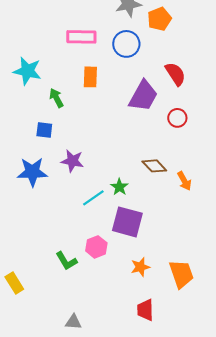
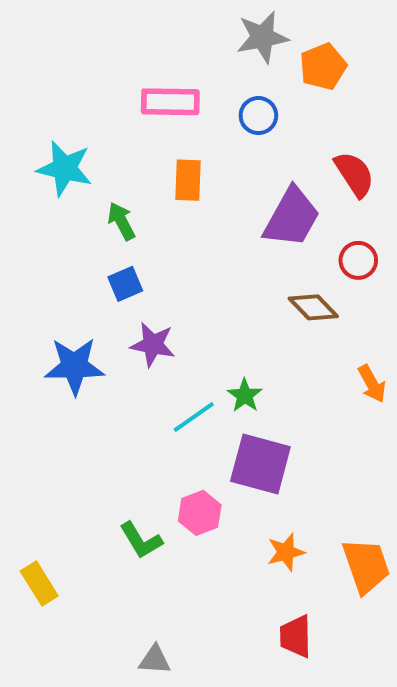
blue circle: (126, 44) -> (258, 116), size x0.7
blue square: (44, 130) -> (125, 284), moved, turned -30
brown diamond: (154, 166) -> (313, 307), moved

